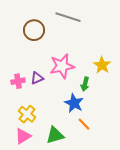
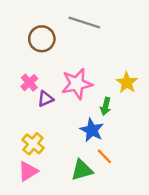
pink cross: (18, 81) -> (29, 83), moved, turned -32
green triangle: (55, 135) -> (82, 170), moved

